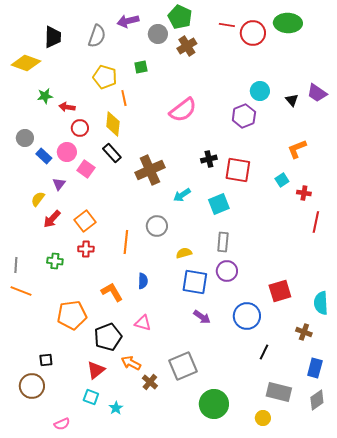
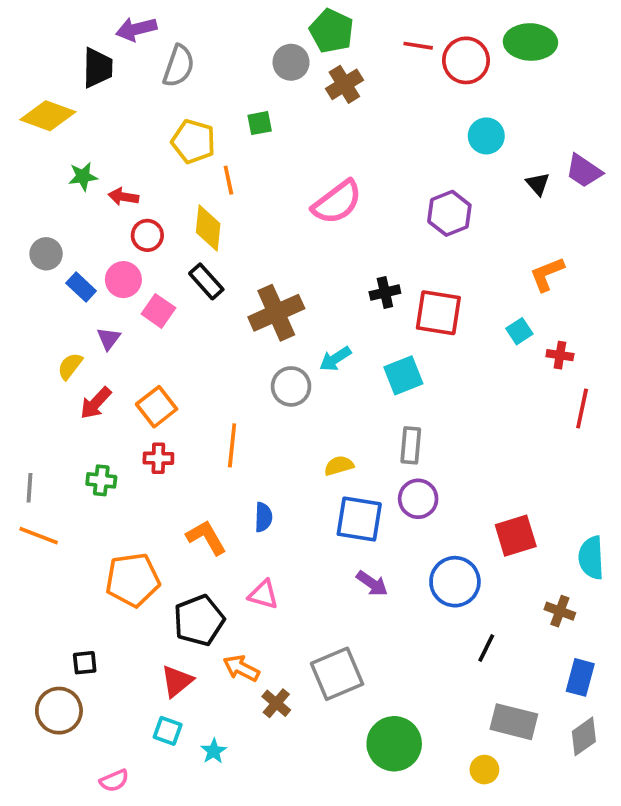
purple arrow: (128, 21) -> (136, 29), moved
cyan circle: (260, 91) -> (486, 136), moved
gray circle: (157, 226) -> (291, 386), moved

